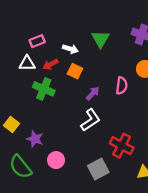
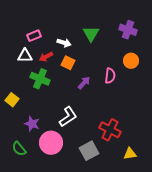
white L-shape: (90, 120) -> (68, 117), moved
yellow square: (12, 124) -> (12, 100), moved
pink circle: (56, 160) -> (51, 143), size x1.5
green semicircle: (20, 167) -> (19, 149), size x0.7

